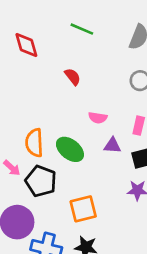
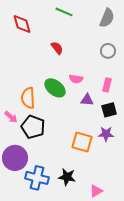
green ellipse: (70, 149) -> (55, 88), moved
orange square: (83, 209) -> (82, 142), moved, turned 30

